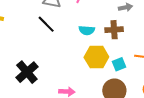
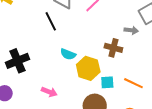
cyan semicircle: (87, 30) -> (68, 54), moved

